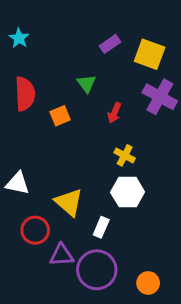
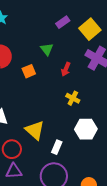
yellow square: (150, 54) -> (90, 29), turned 30
white hexagon: (128, 192) -> (86, 129), moved
purple triangle: (62, 255) -> (14, 171), moved

